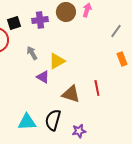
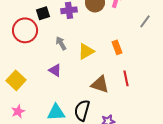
orange rectangle: (122, 59) -> (117, 47), moved
purple triangle: (43, 77) -> (55, 70), moved

